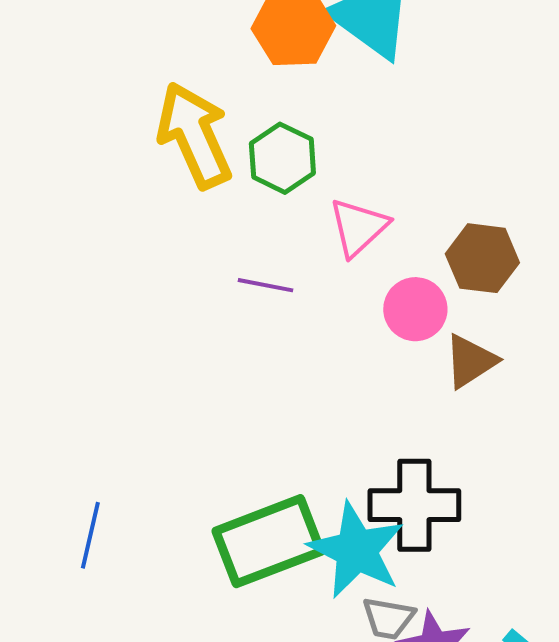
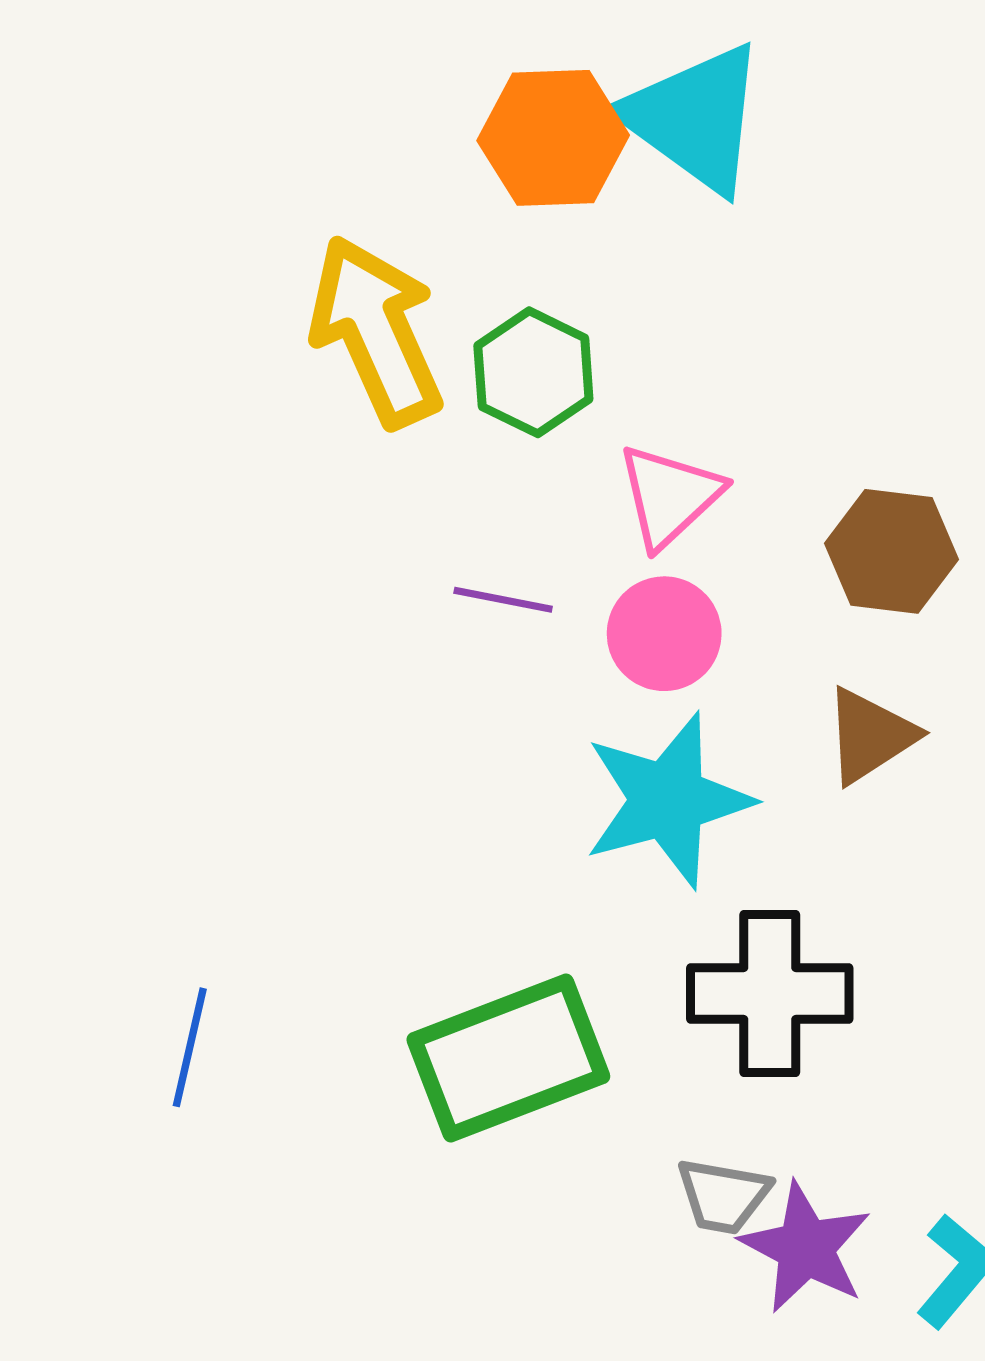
pink circle: (415, 309) -> (664, 634), moved
cyan star: (356, 550) -> (668, 800), moved, turned 30

